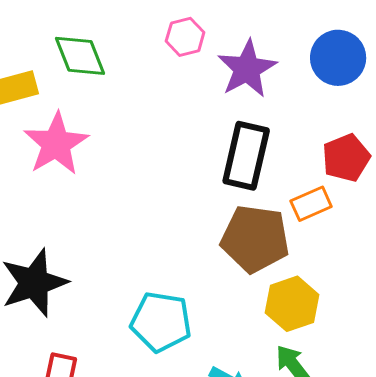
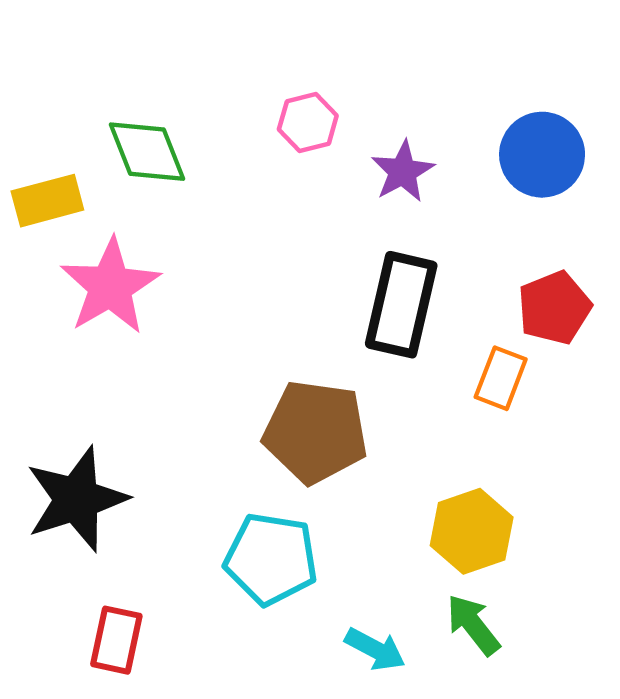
purple star: (247, 69) -> (403, 171), size x0.7
orange rectangle: (311, 204) -> (501, 378), turned -45
brown pentagon: (255, 239) -> (315, 432), moved

